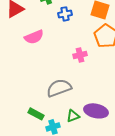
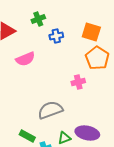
pink cross: (80, 55) -> (78, 82), moved

